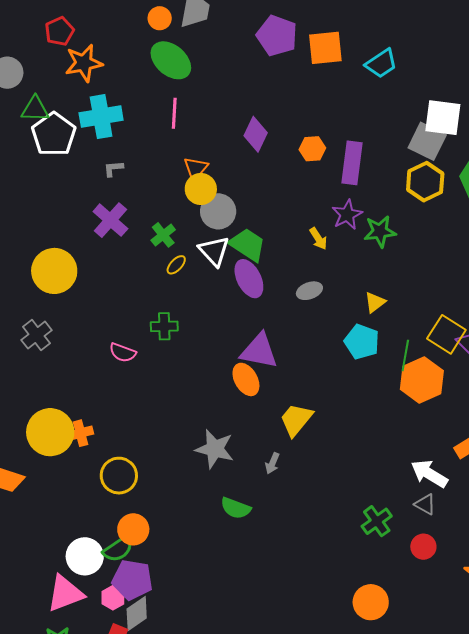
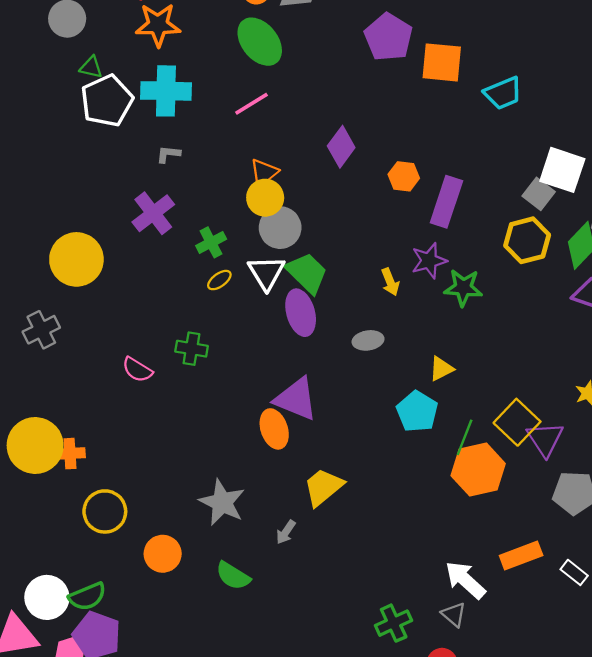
green triangle: (35, 109) -> (91, 67), size x0.7
pink line: (174, 113) -> (251, 104), turned 44
gray square: (427, 141) -> (539, 194), size x0.7
orange circle: (133, 529) -> (163, 554), moved

